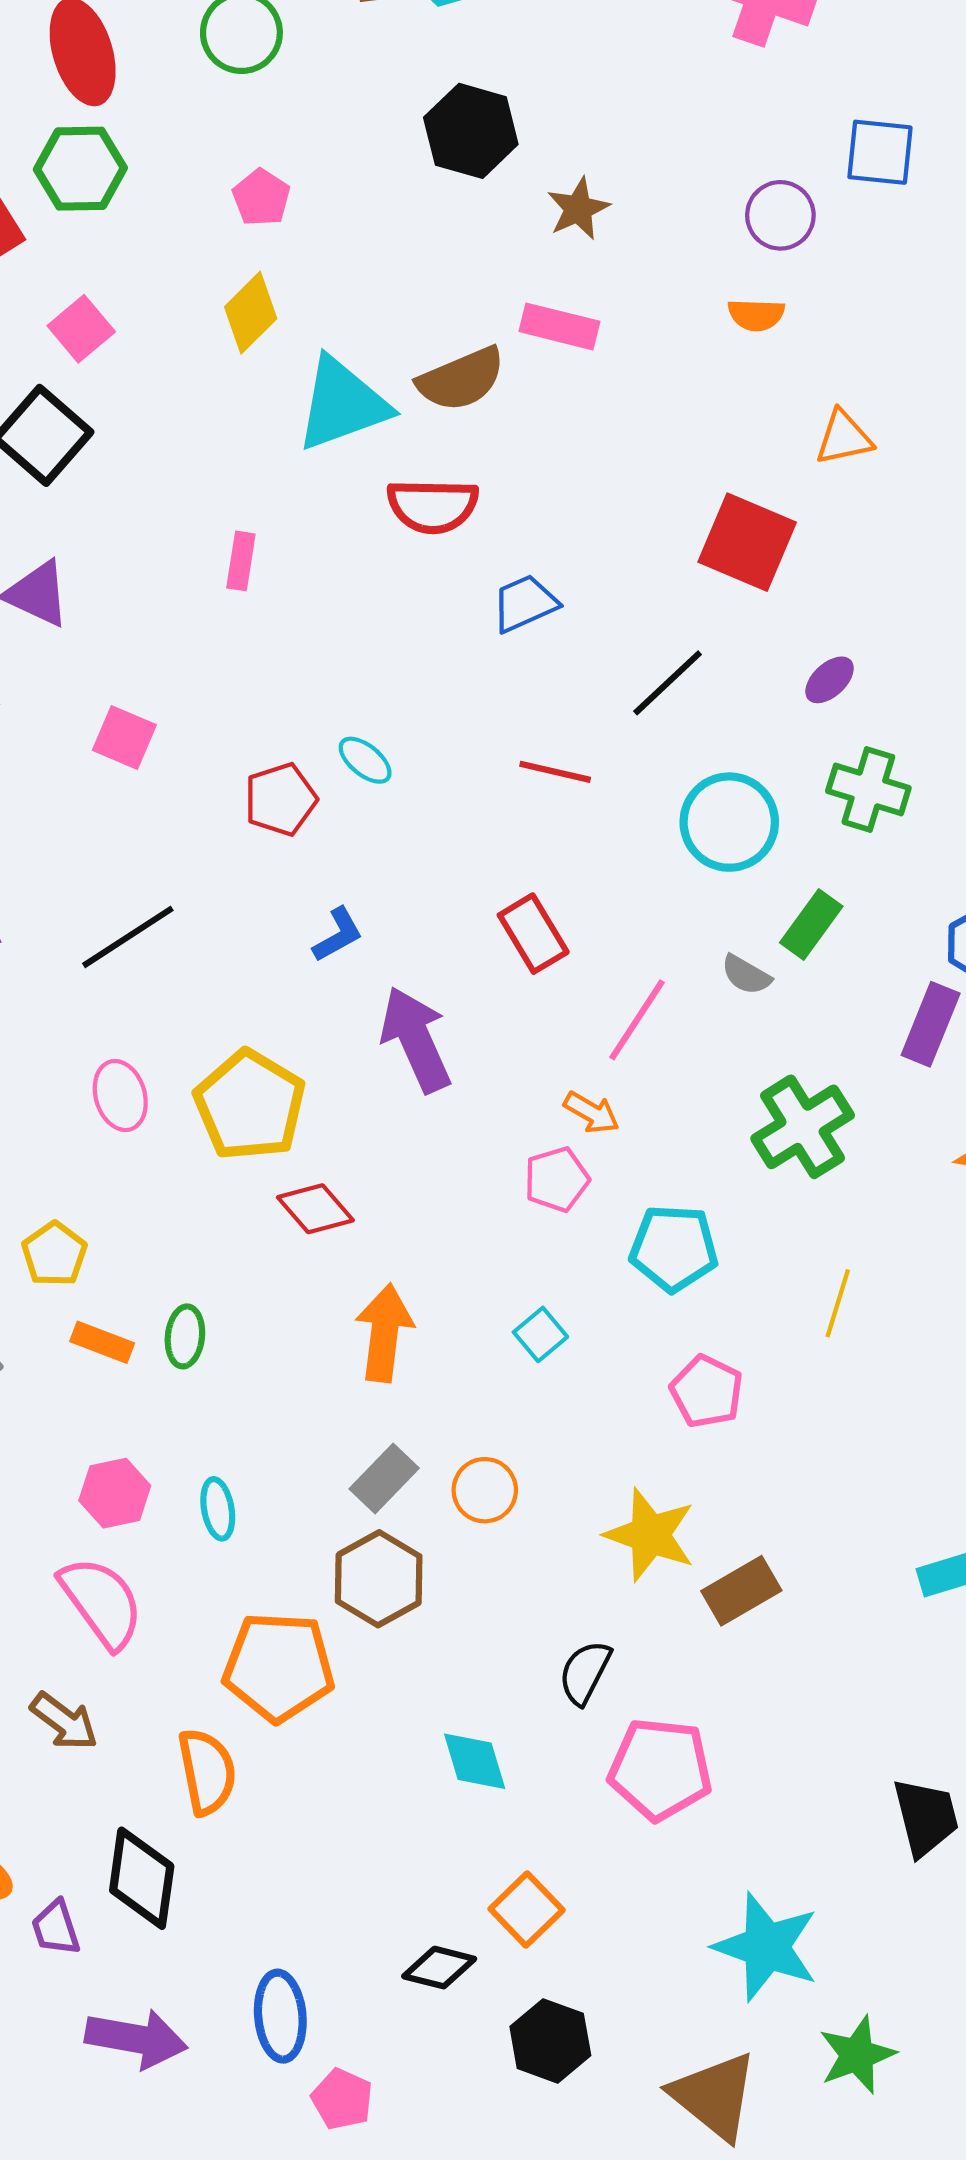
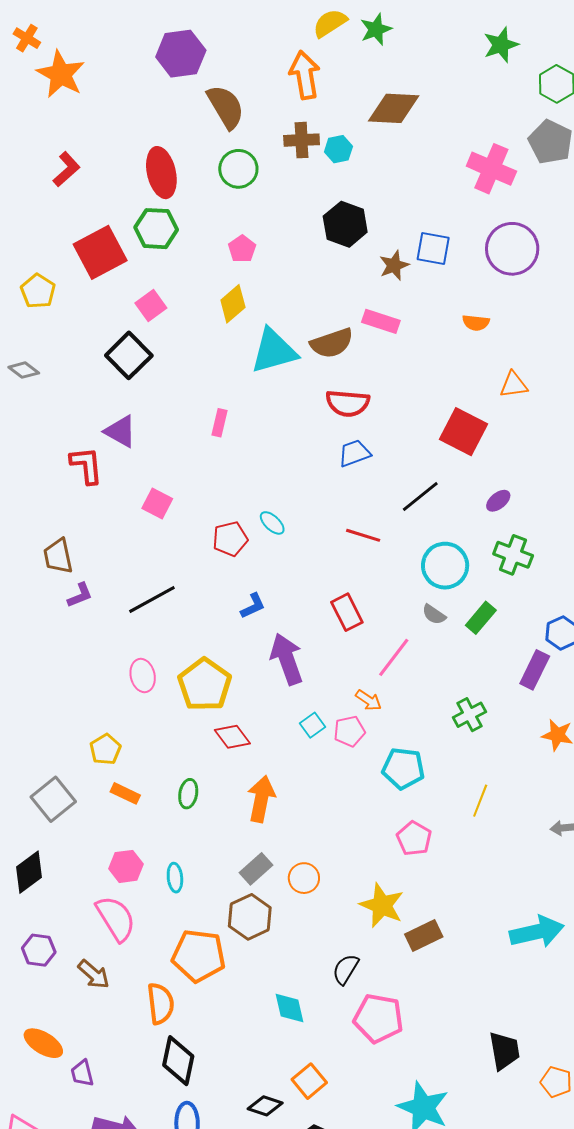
blue square: (880, 152) -> (433, 249), moved
purple circle: (780, 215) -> (512, 249), moved, size x1.6
red semicircle: (433, 506) -> (348, 403), moved
gray semicircle: (746, 975) -> (434, 615), moved
green cross: (803, 1127) -> (470, 715), size x0.7
cyan square: (540, 1334) -> (312, 725), moved
green ellipse: (185, 1336) -> (188, 794), moved
black diamond: (142, 1878) -> (178, 1061), moved

